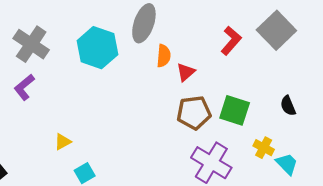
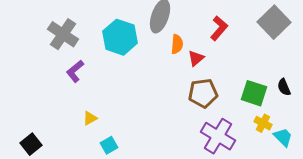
red L-shape: (231, 41) -> (219, 28), moved
purple L-shape: (24, 87) -> (75, 71), moved
green square: (235, 110) -> (254, 93), moved

